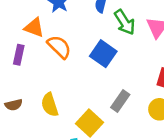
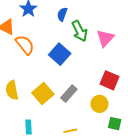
yellow square: (90, 123) -> (43, 94), moved

